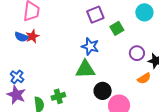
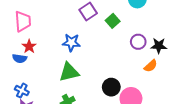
blue semicircle: (21, 37) -> (20, 58), moved
blue star: (90, 46) -> (71, 42), moved
green triangle: (85, 69) -> (69, 72), moved

